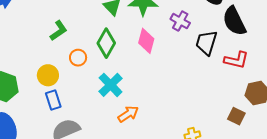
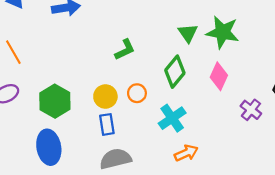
purple cross: (180, 21) -> (251, 110), moved
orange circle: (78, 58) -> (137, 93), moved

